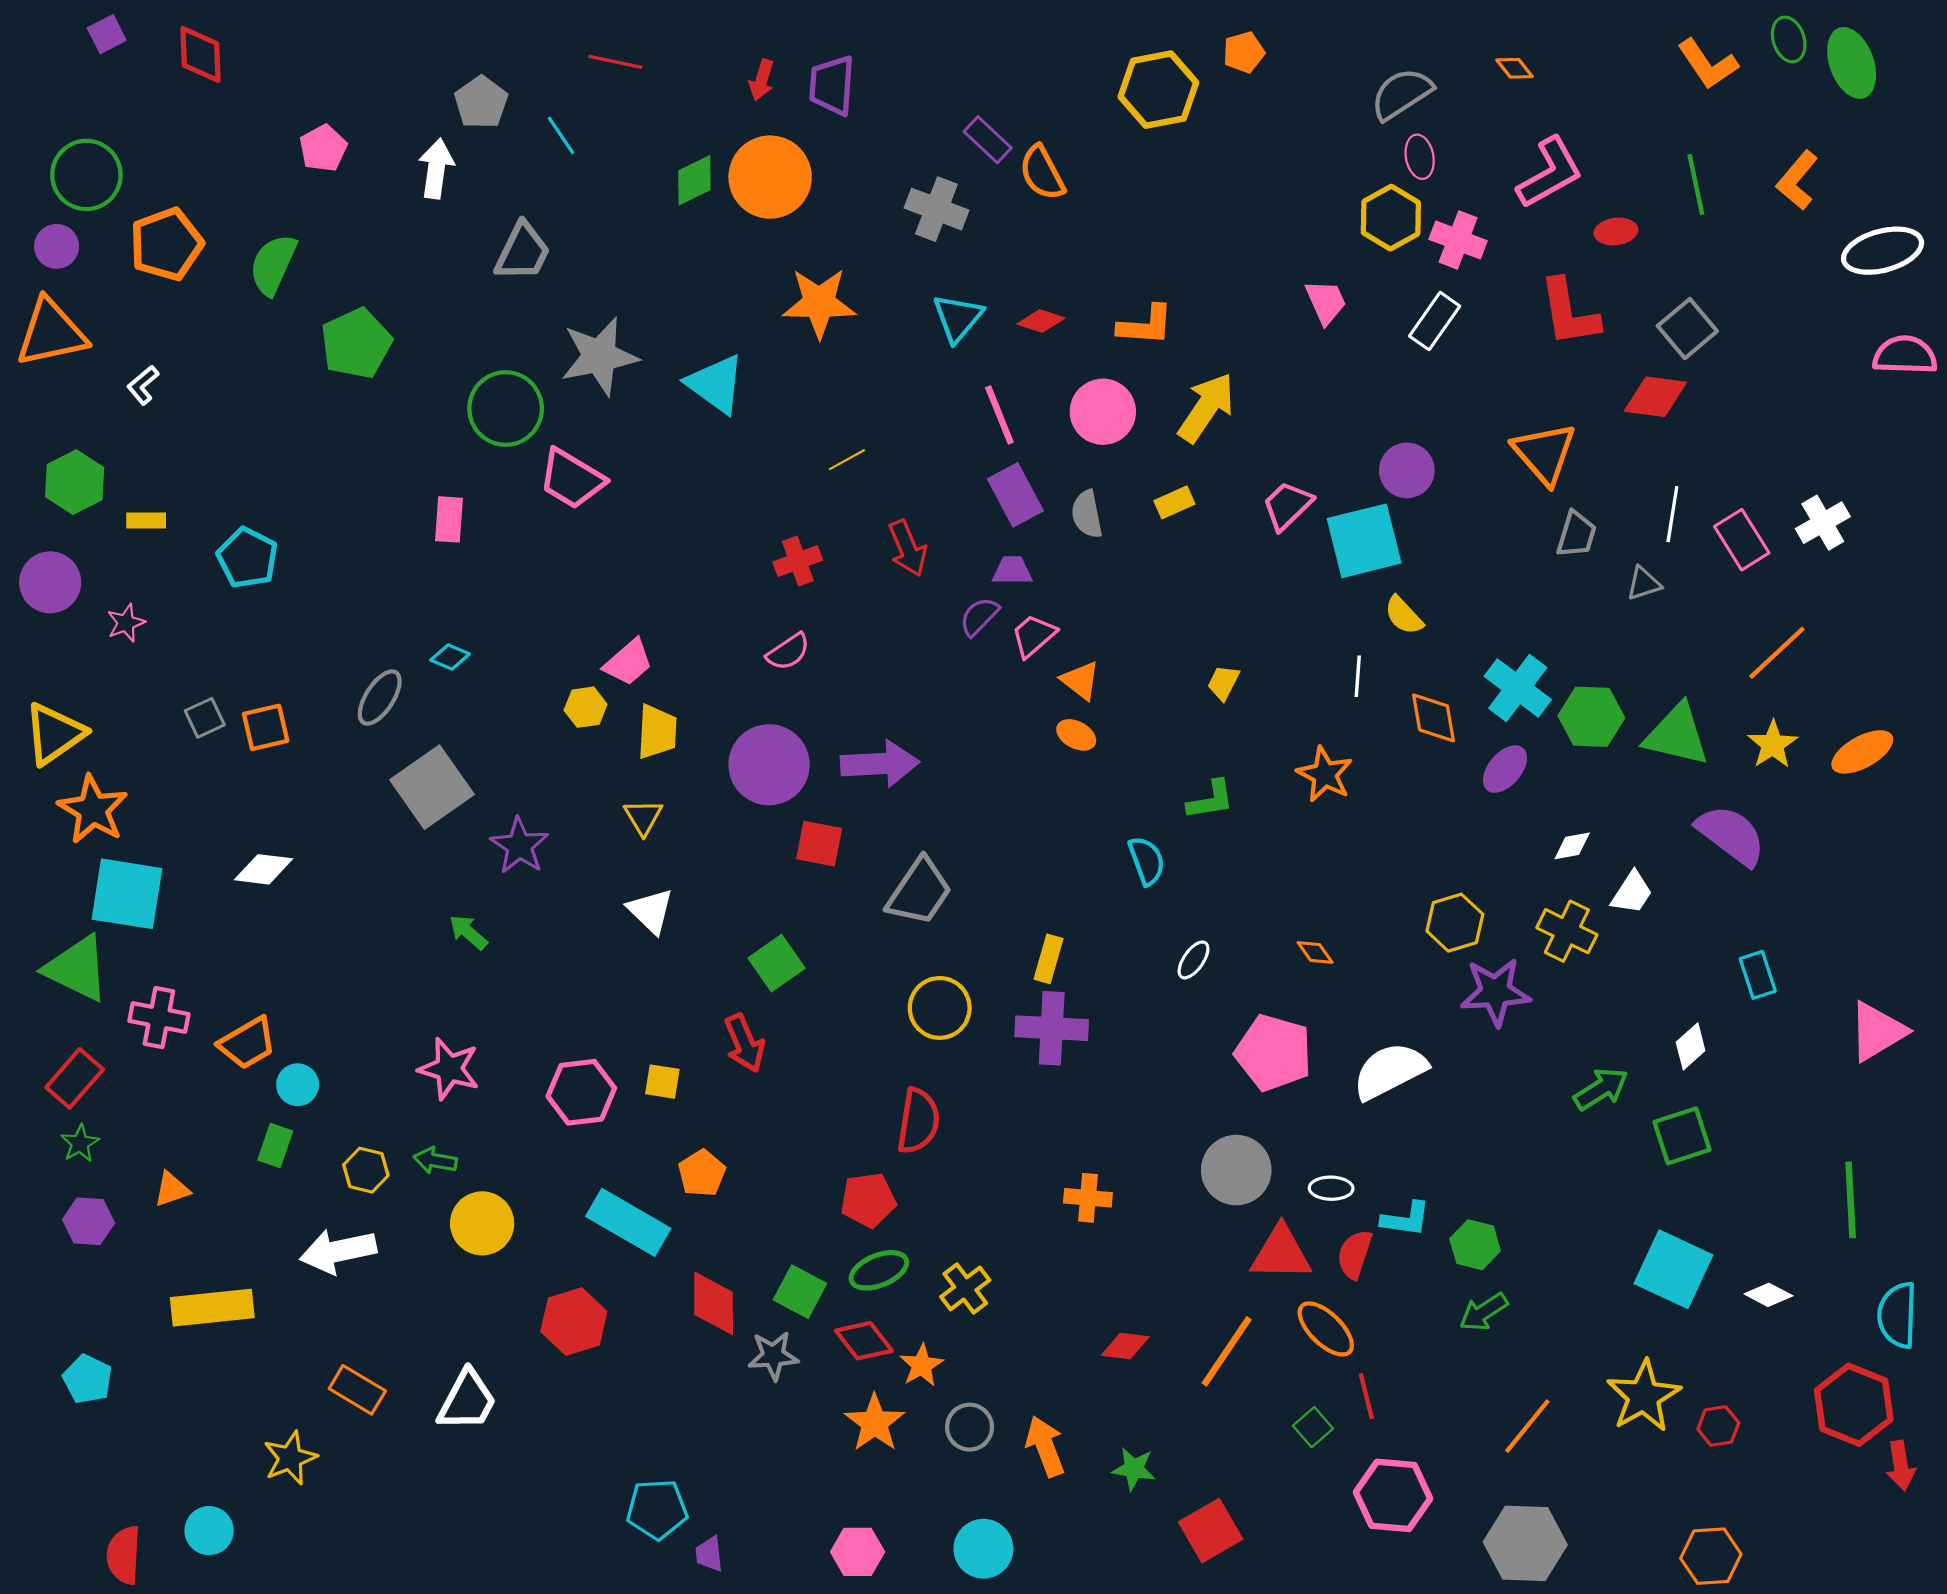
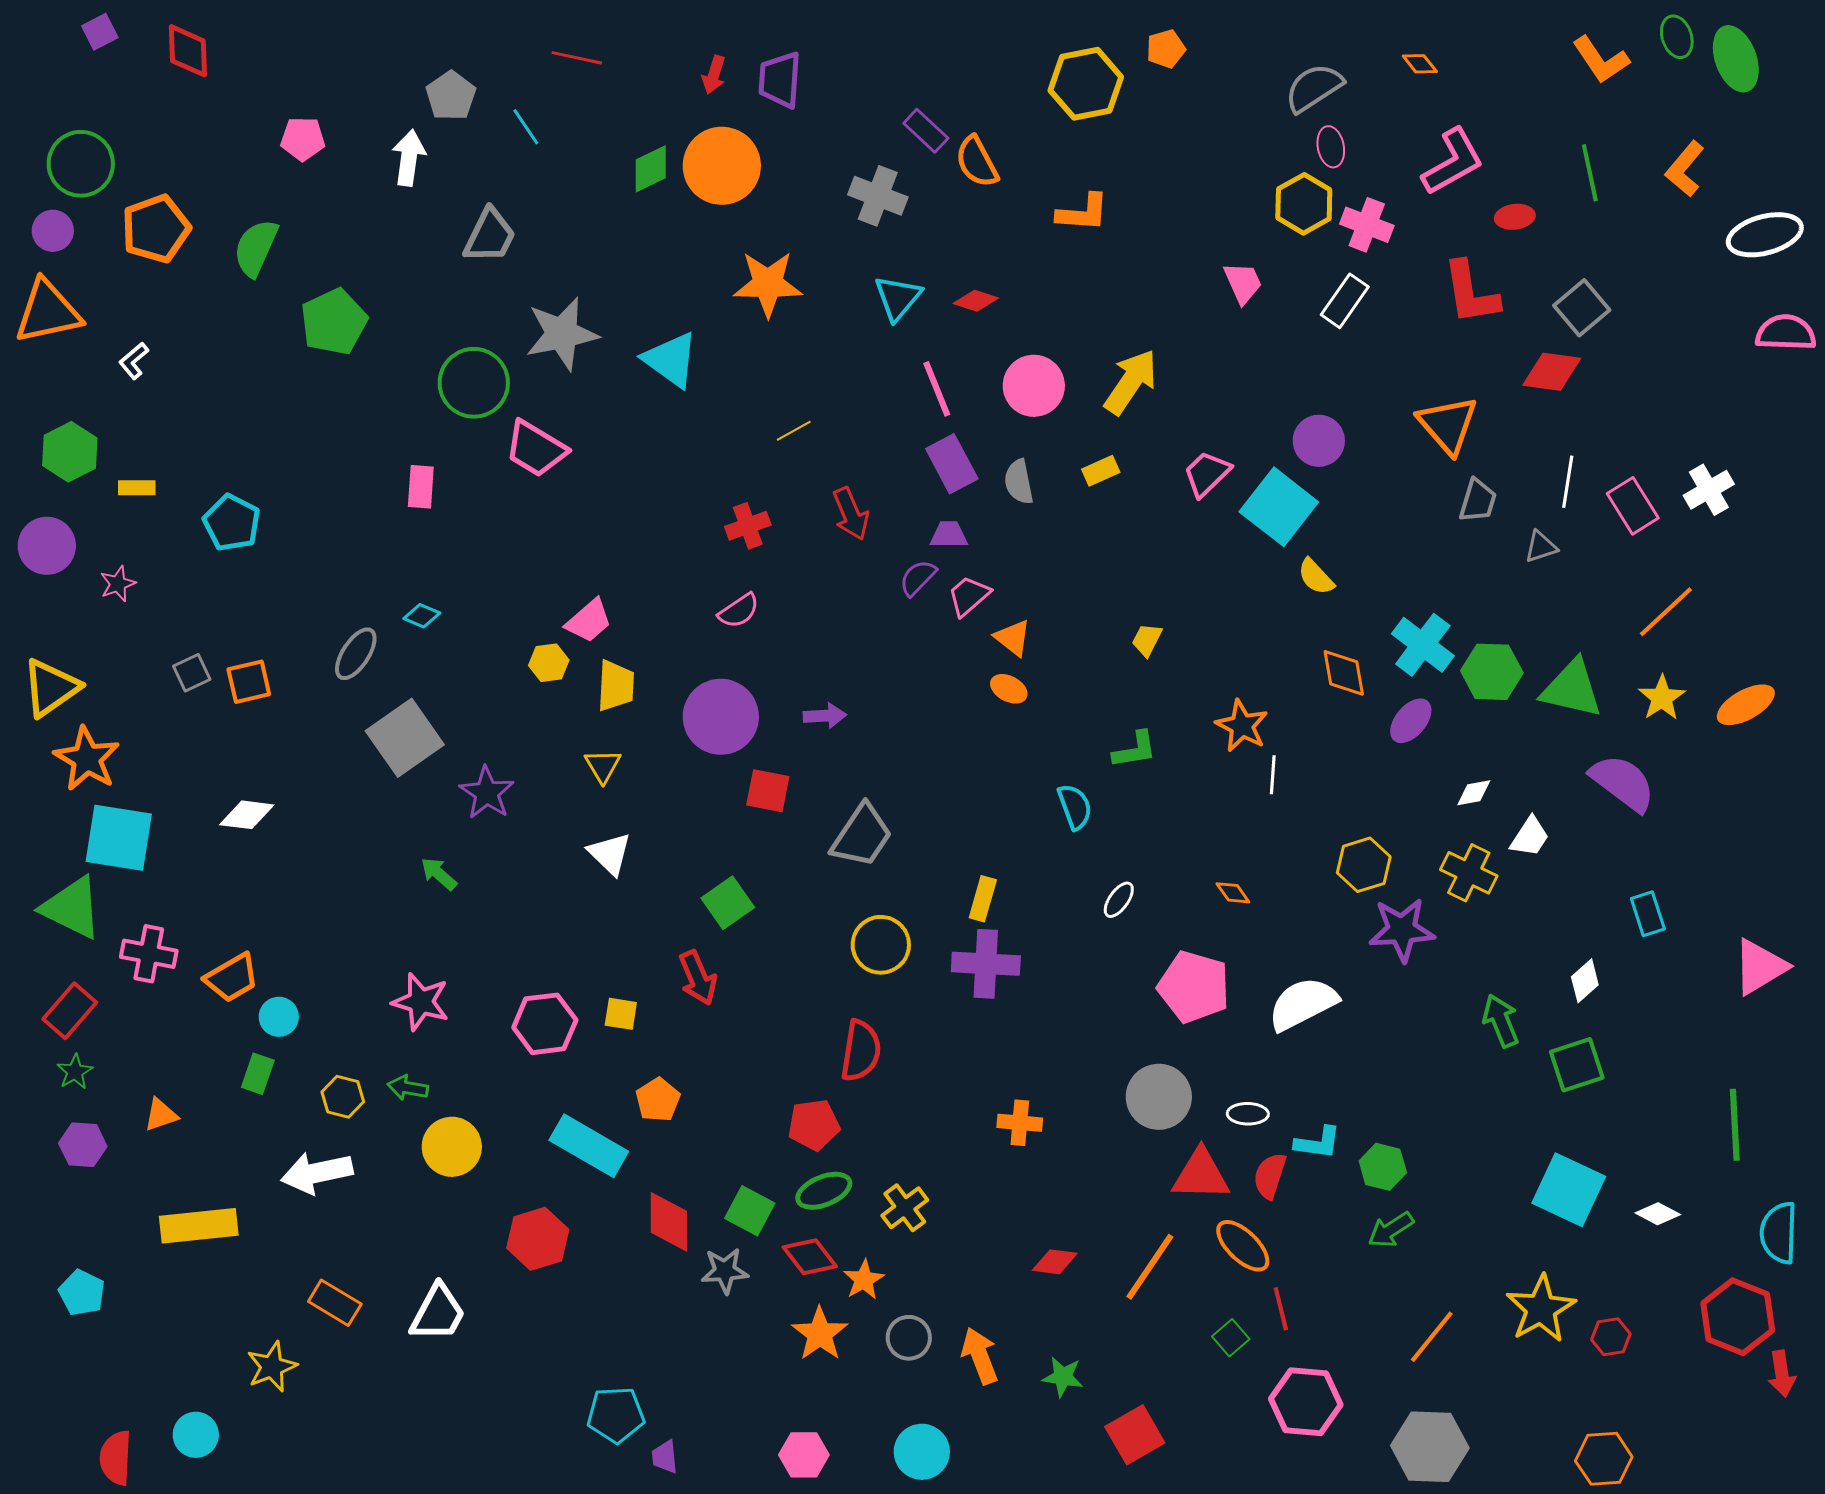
pink pentagon: (323, 148) -> (303, 139), turned 30
orange L-shape: (1146, 325) -> (1083, 213), moved
cyan square: (1364, 541) -> (1279, 507), turned -38
white line: (1358, 676) -> (1273, 775), moved
purple arrow: (880, 764) -> (825, 716), size x0.6
green arrow: (1601, 1089) -> (1501, 1021), turned -80

